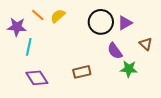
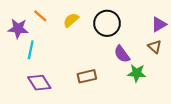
yellow semicircle: (58, 16) -> (71, 20), moved
purple triangle: (125, 23) -> (159, 24), moved

